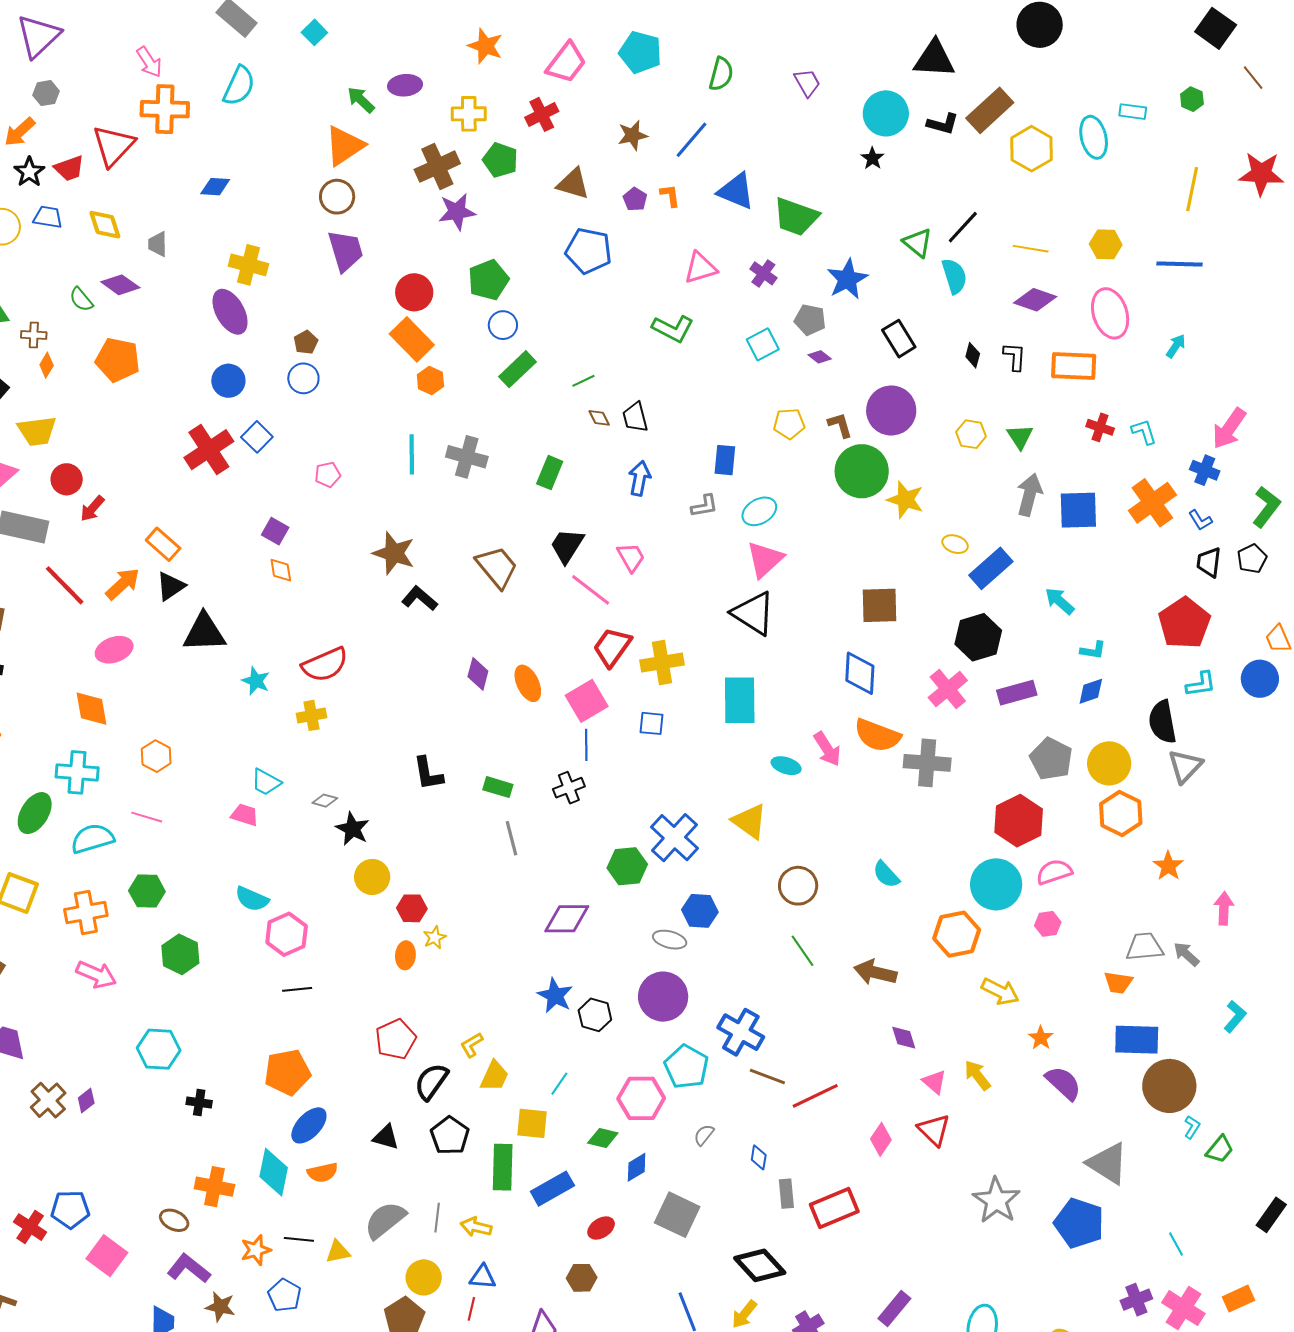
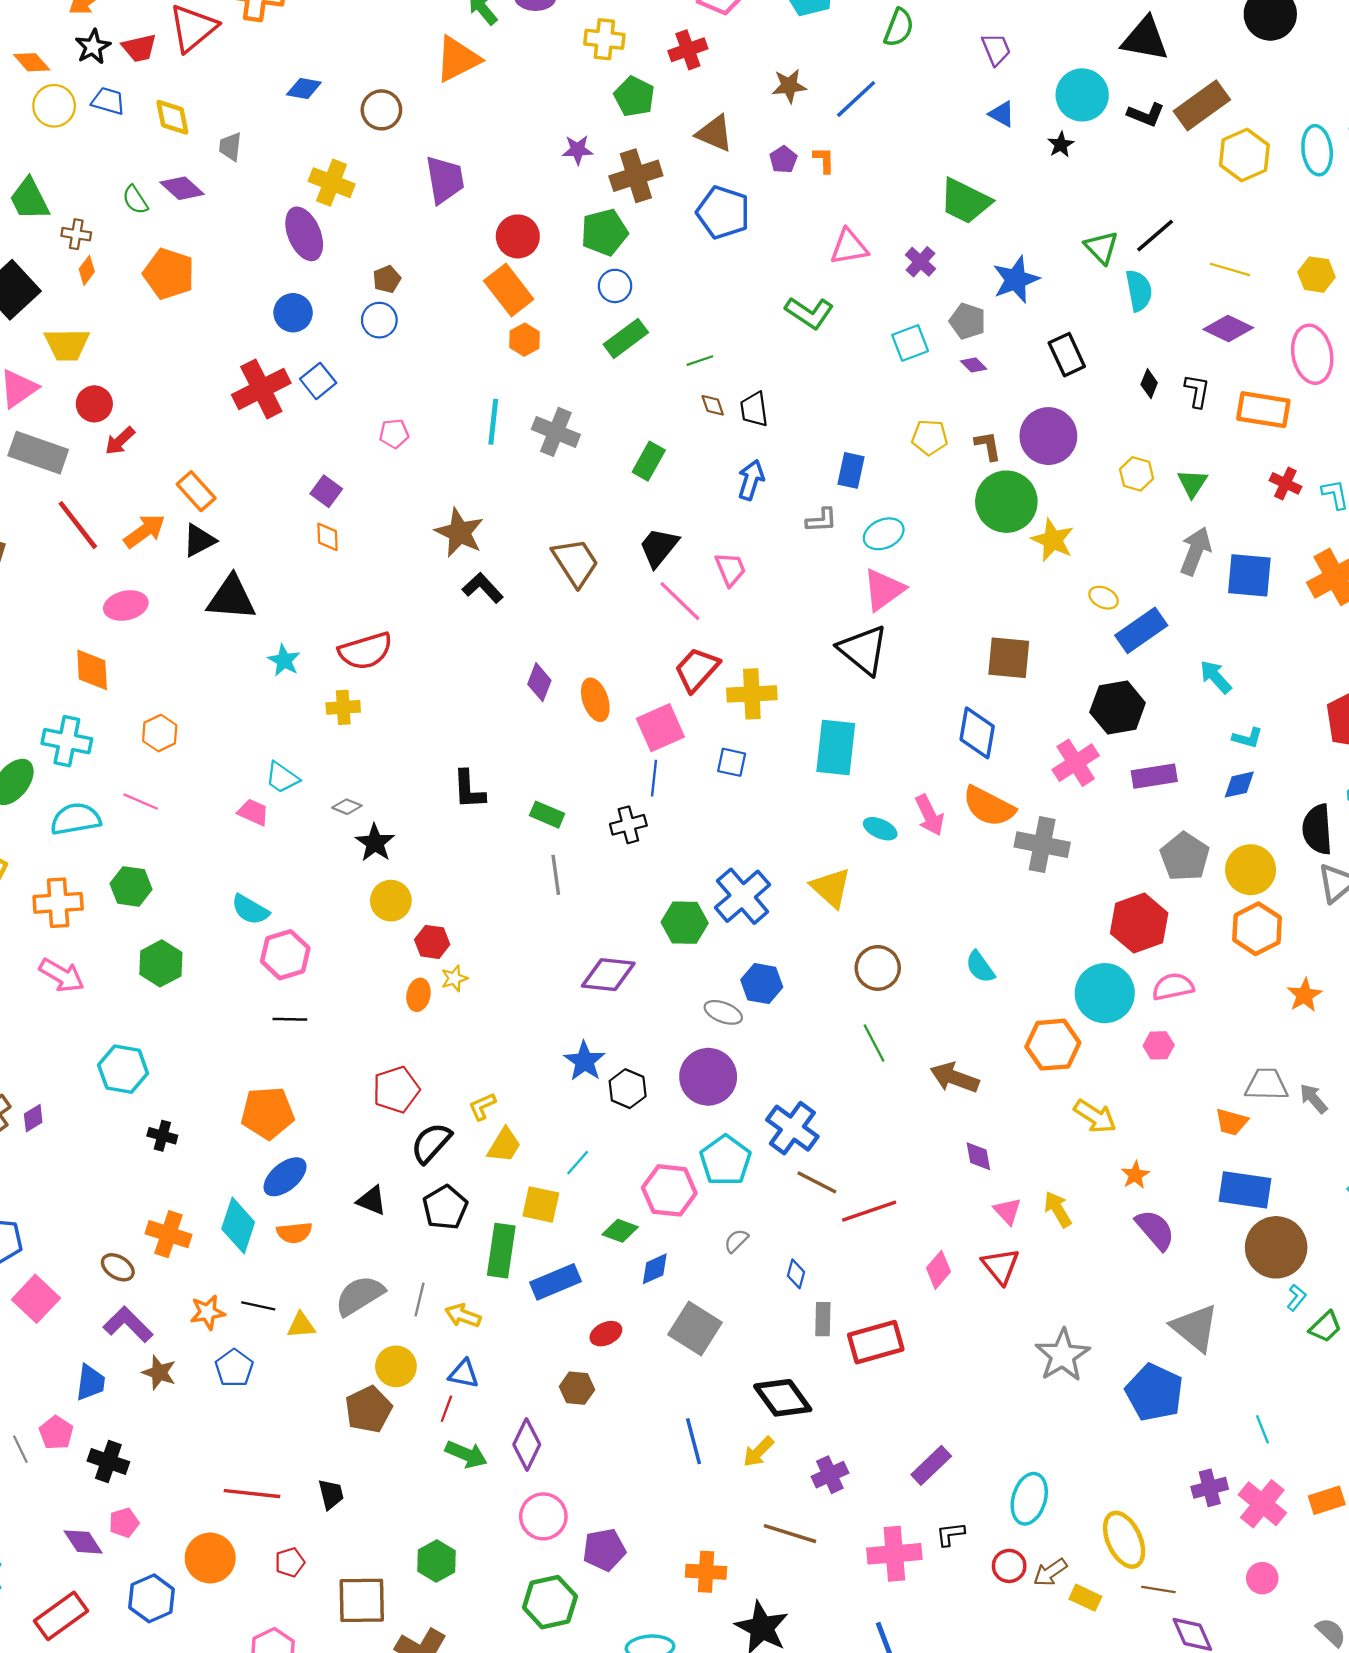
brown cross: (437, 167) -> (636, 176), moved
blue triangle: (736, 191) -> (1002, 114), moved, size x0.6
brown circle: (337, 197) -> (381, 110), moved
purple star: (457, 212) -> (578, 150), size x0.7

